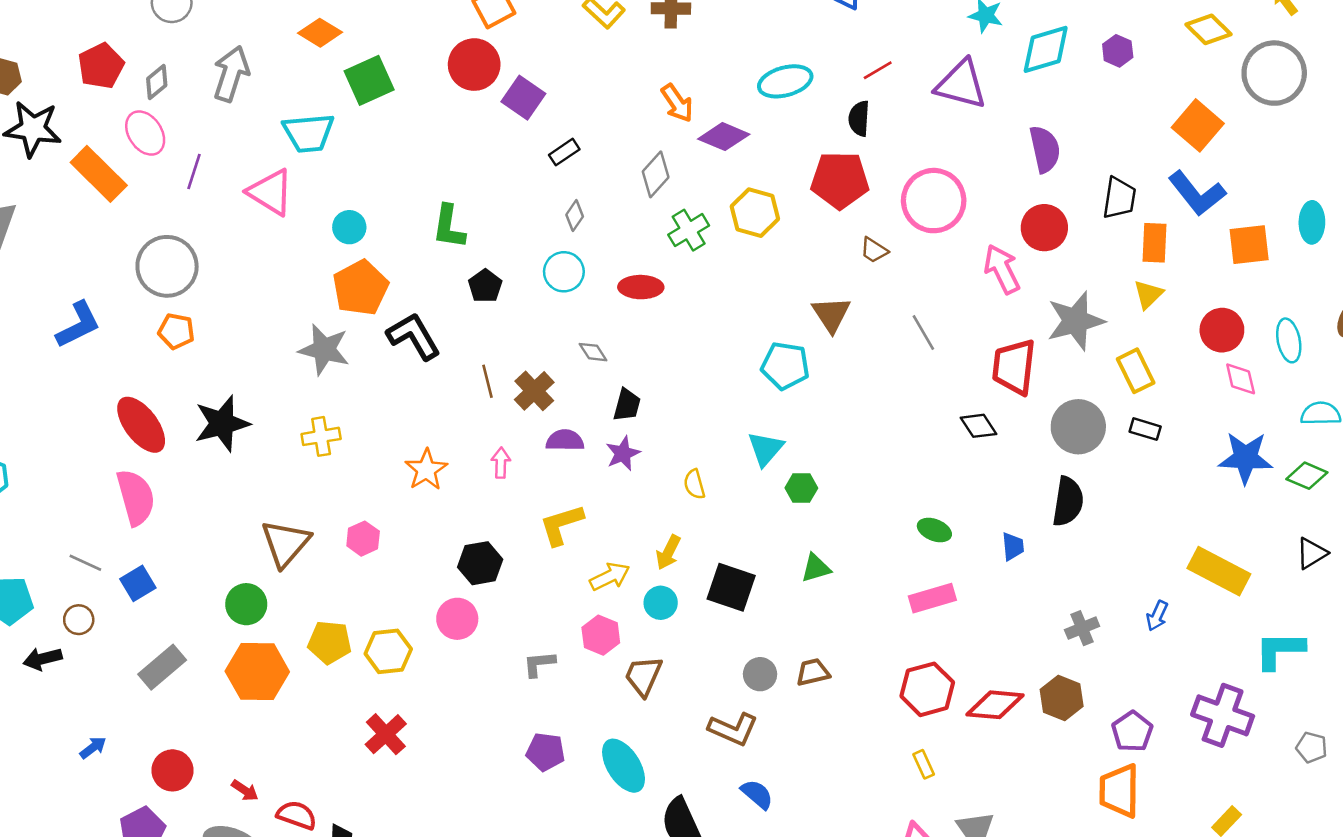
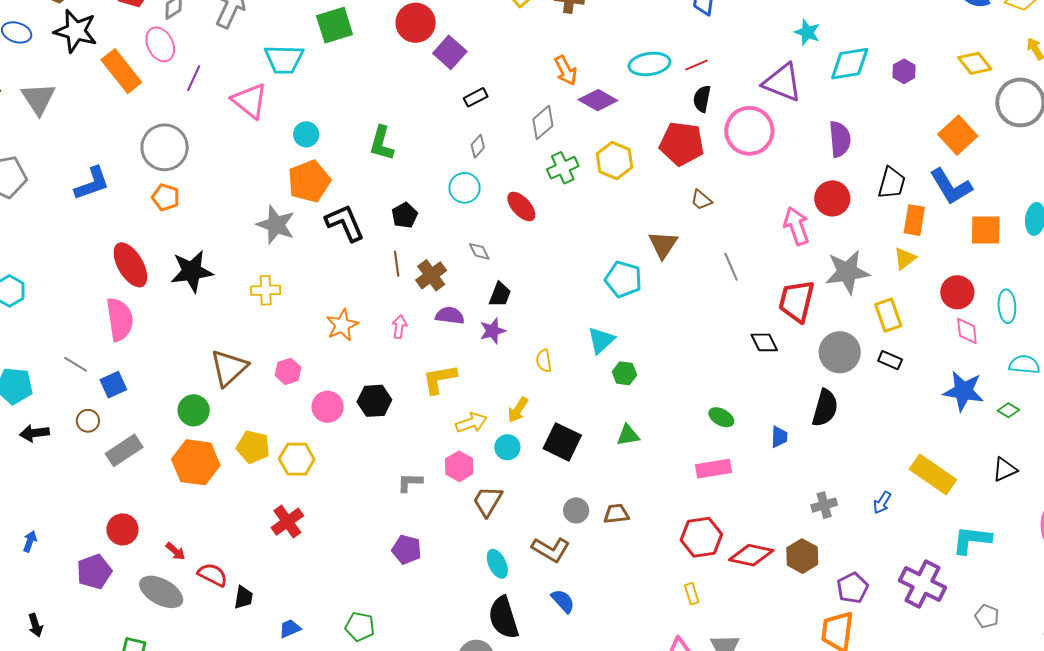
red line: (878, 70) -> (697, 65), moved
pink circle: (934, 201) -> (749, 131), moved
black pentagon: (485, 286) -> (405, 215), moved
red ellipse: (641, 287) -> (521, 206), turned 40
green diamond: (1307, 476) -> (1008, 410), size x0.7
pink circle: (457, 619) -> (328, 407), moved
brown circle: (79, 620) -> (88, 421), moved
blue arrow: (93, 748) -> (30, 541), moved, turned -40
cyan ellipse: (624, 766) -> (497, 564), moved, size x0.7

